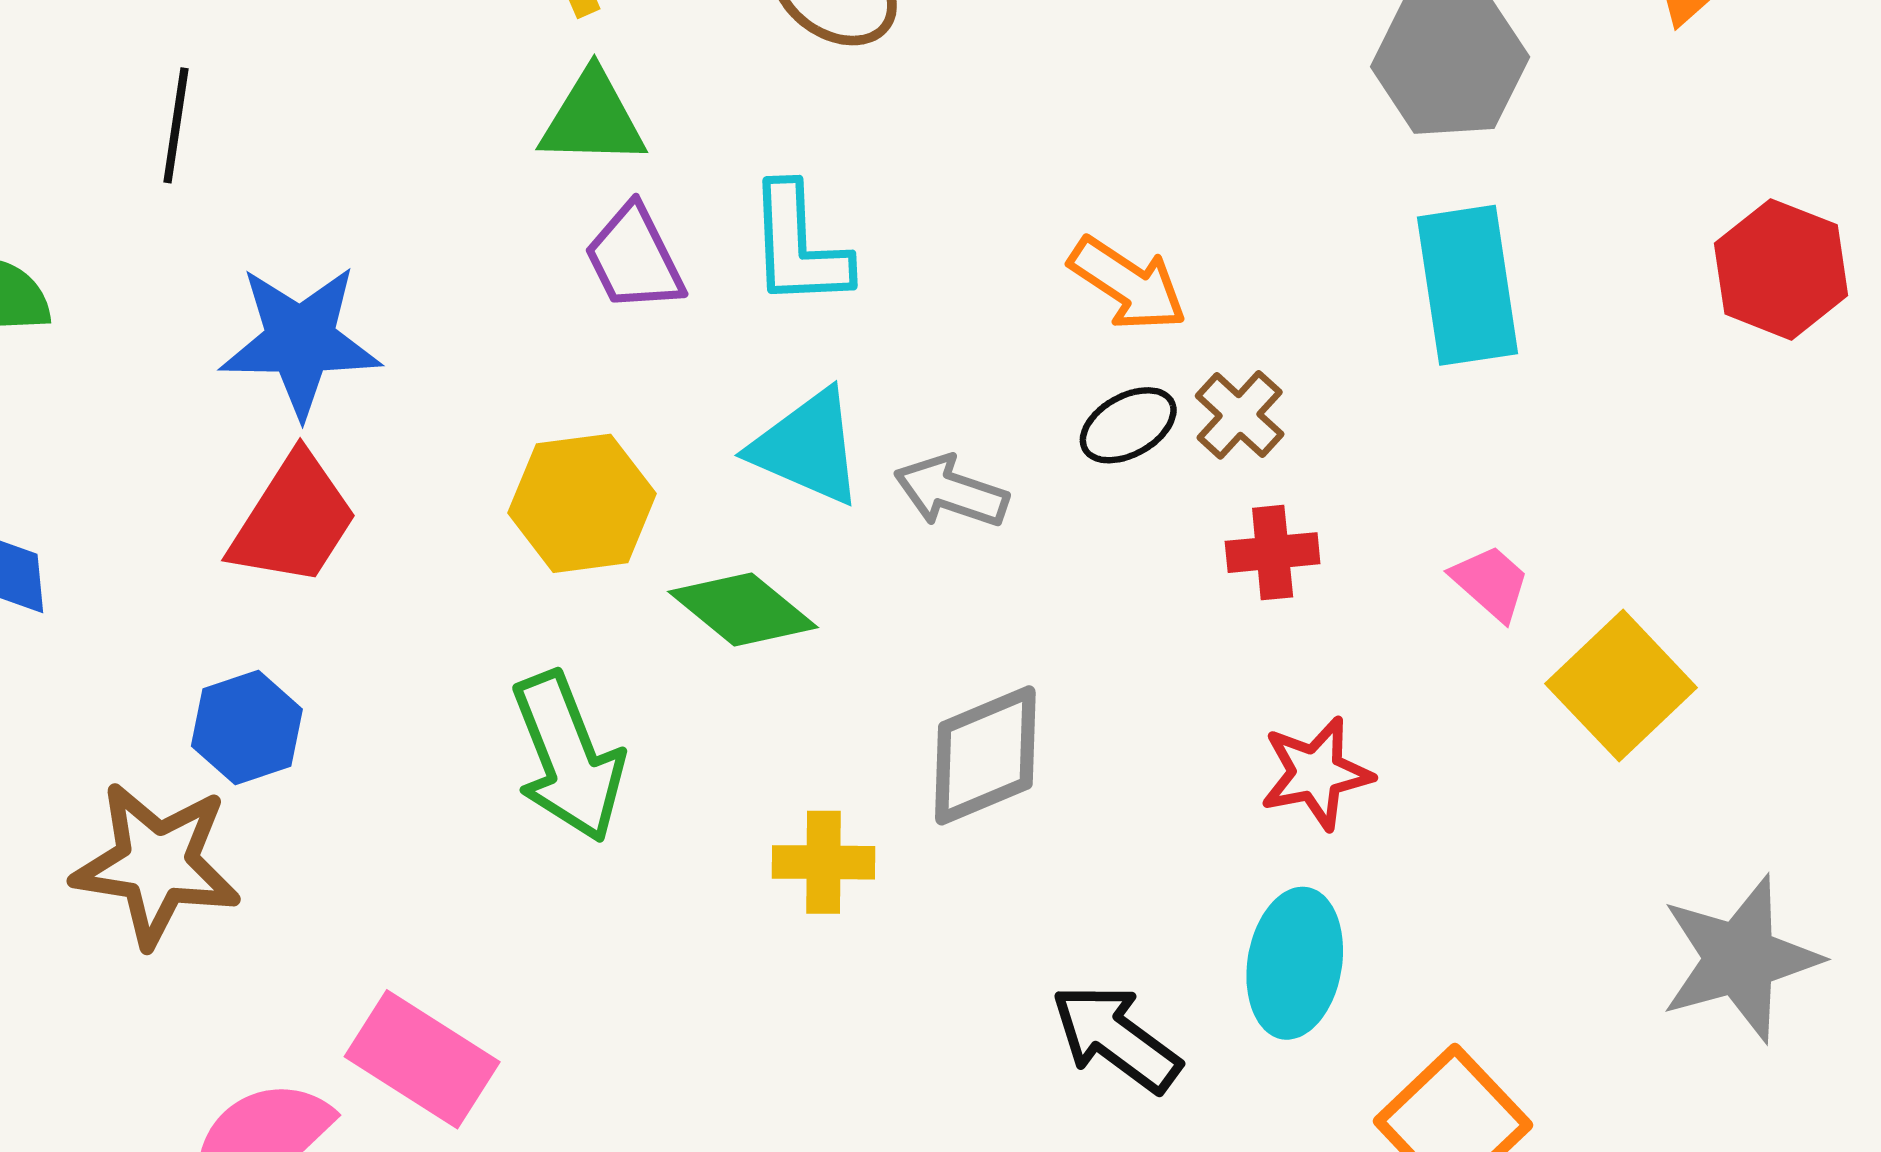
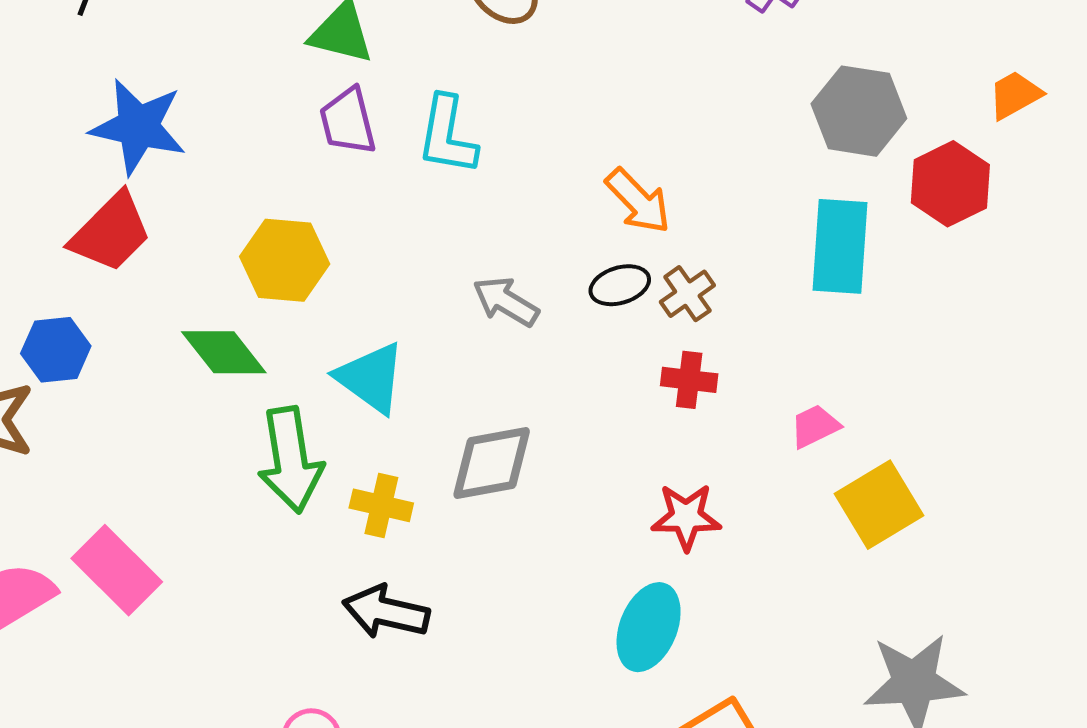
red hexagon: (1781, 269) -> (950, 184), moved
cyan triangle: (807, 447) -> (371, 378), moved
pink trapezoid: (1491, 583) -> (815, 426), turned -80
green diamond: (743, 610) -> (224, 352), moved
green arrow: (568, 757) -> (291, 460), moved
black arrow: (1116, 1038) -> (386, 612), moved, turned -36

